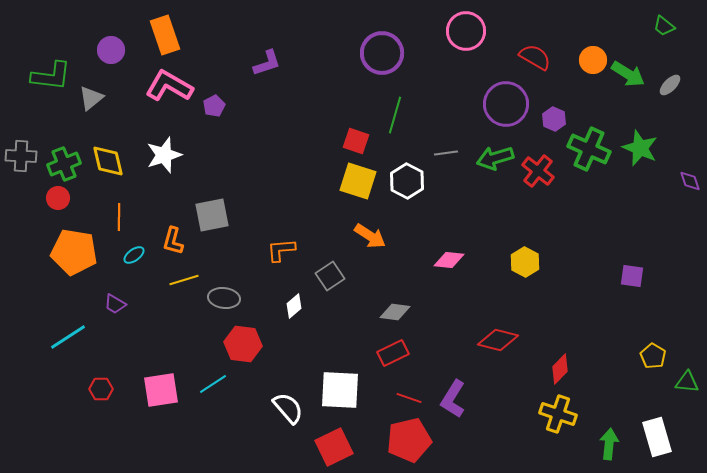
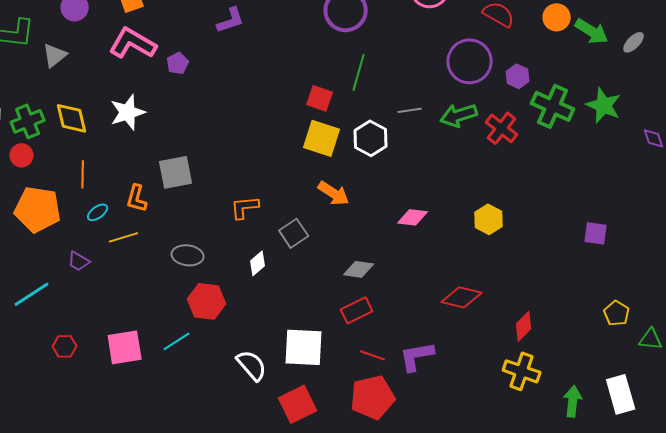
yellow line: (184, 280) -> (124, 237), moved
purple L-shape: (453, 399) -> (417, 356), turned 48

